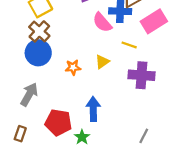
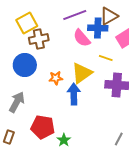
brown cross: (39, 31) -> (39, 39), moved, turned 36
yellow triangle: (102, 62) -> (82, 73), size x1.6
blue arrow: (93, 109) -> (74, 94), moved

